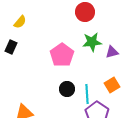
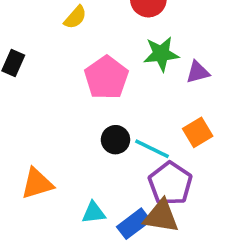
yellow semicircle: (20, 22) -> (75, 17), moved
cyan line: (87, 94) -> (152, 149), turned -60

